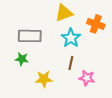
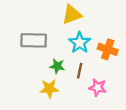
orange cross: (96, 24) -> (108, 49), moved
green star: (22, 59) -> (57, 66), moved

